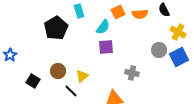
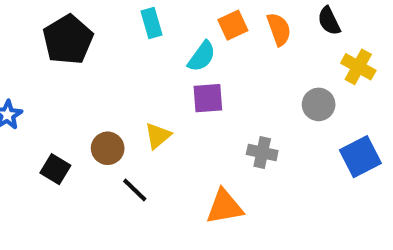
orange semicircle: (140, 14) -> (279, 29), turned -105
black pentagon: (56, 28) -> (68, 40), moved
blue square: (179, 57) -> (360, 157), moved
yellow triangle: (82, 76) -> (158, 136), moved

